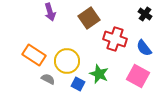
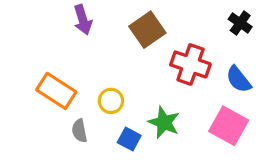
yellow circle: (67, 61) -> (111, 101), size x0.6
gray semicircle: (48, 79) -> (79, 131), turned -128

